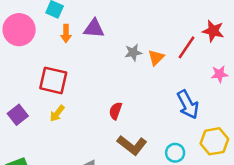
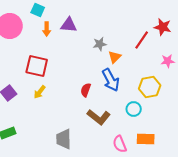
orange triangle: (156, 58) -> (115, 57), moved
blue arrow: (188, 105) -> (111, 80), moved
yellow hexagon: (214, 141) -> (150, 87), moved
cyan circle: (175, 153) -> (134, 109), moved

